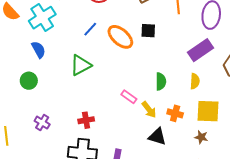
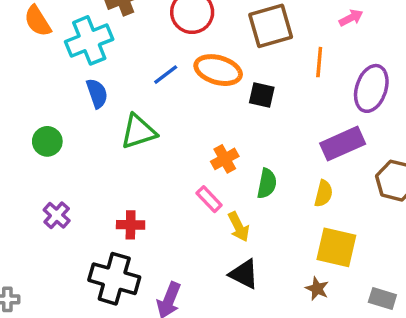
orange ellipse: (120, 37) -> (218, 70), moved, turned -36
blue semicircle: (38, 50) -> (97, 93), moved
orange cross: (175, 113) -> (225, 159), moved, turned 35

